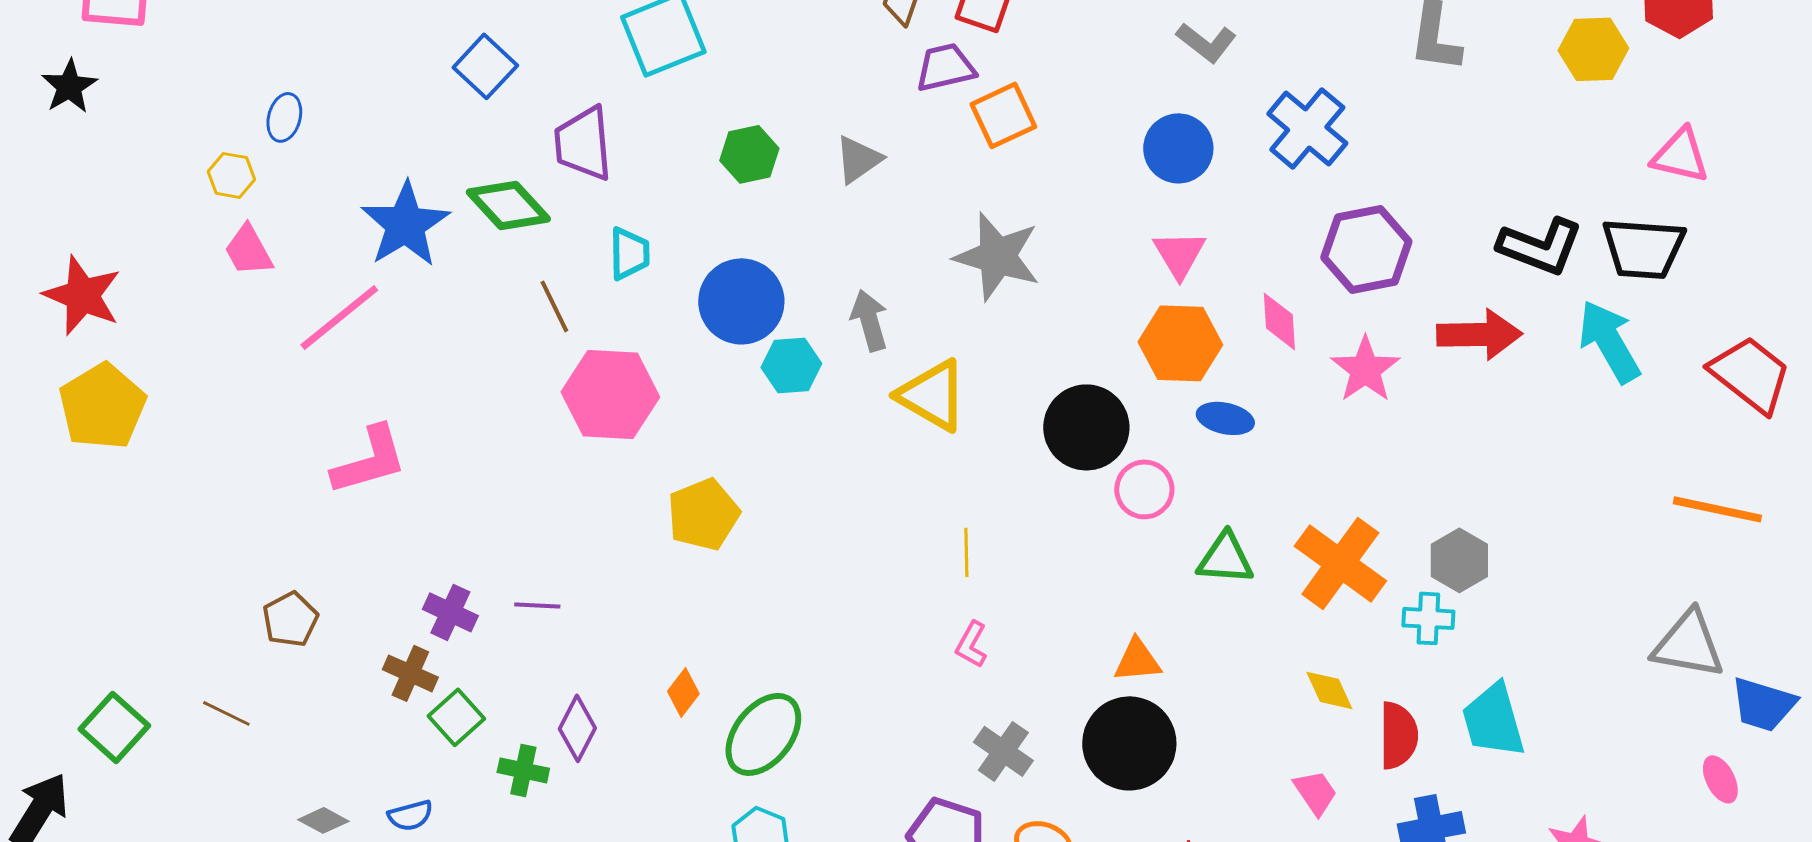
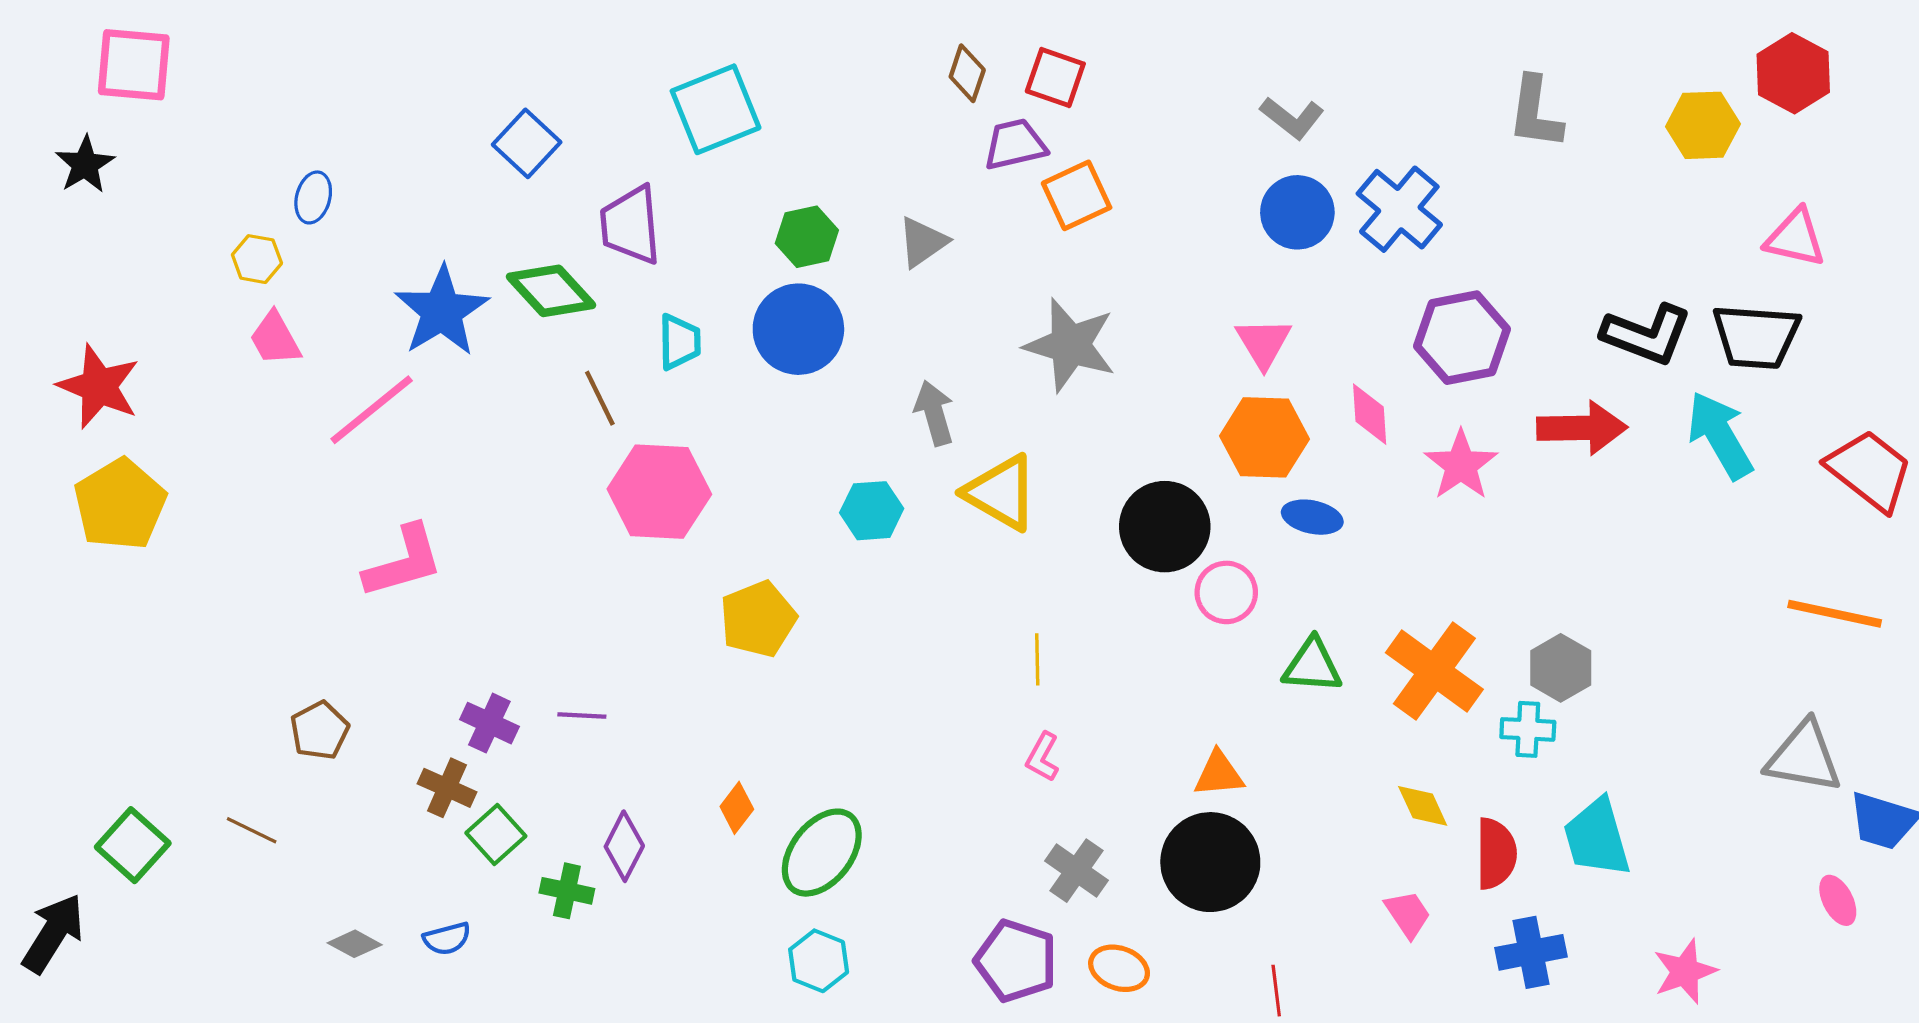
blue circle: (1178, 148) -> (1297, 212), moved
blue circle: (741, 301) -> (798, 329), moved
cyan hexagon: (791, 365) -> (872, 511), moved

